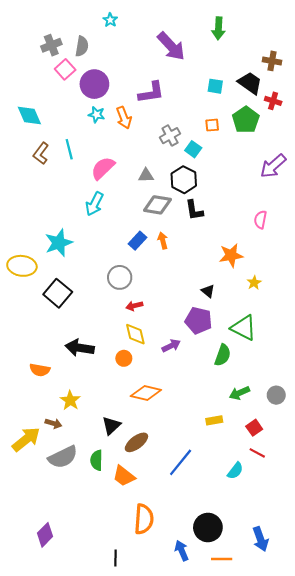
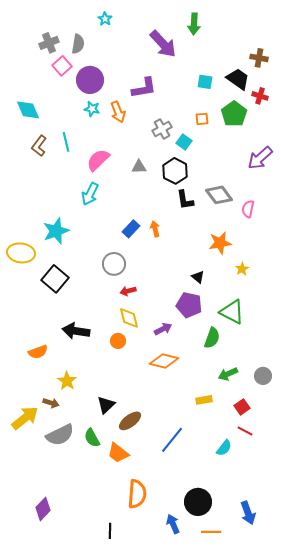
green arrow: (218, 28) -> (194, 24), moved
gray diamond: (157, 205) -> (219, 195), moved, turned 44
orange semicircle: (40, 370) -> (38, 352), turned -30
orange diamond: (146, 393) -> (164, 361), moved
green semicircle: (97, 460) -> (92, 438), turned -30

